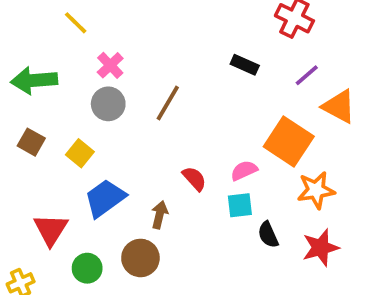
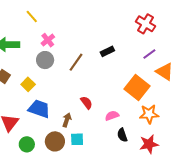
black rectangle: (245, 65) -> (107, 51), moved, turned -56
pink semicircle: (244, 170) -> (112, 116), moved
blue trapezoid: (105, 198) -> (39, 109), turned 50
cyan square: (240, 205) -> (77, 139), moved

